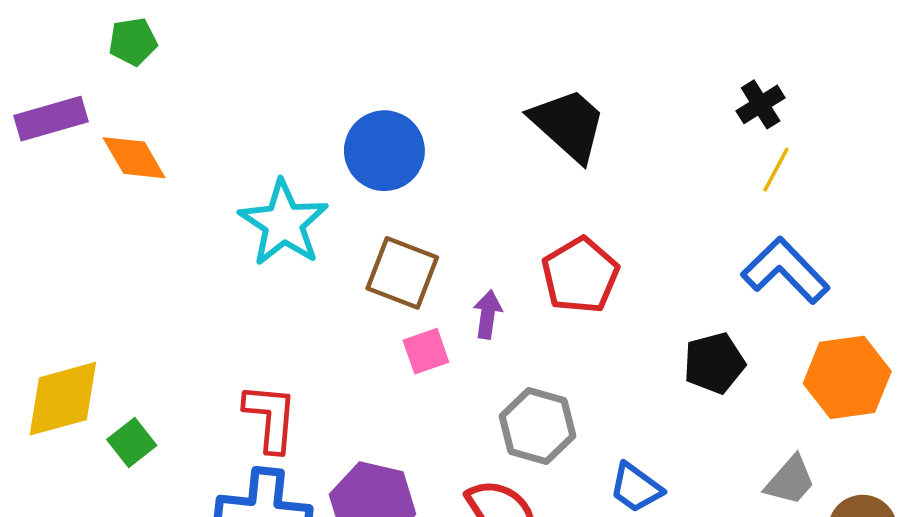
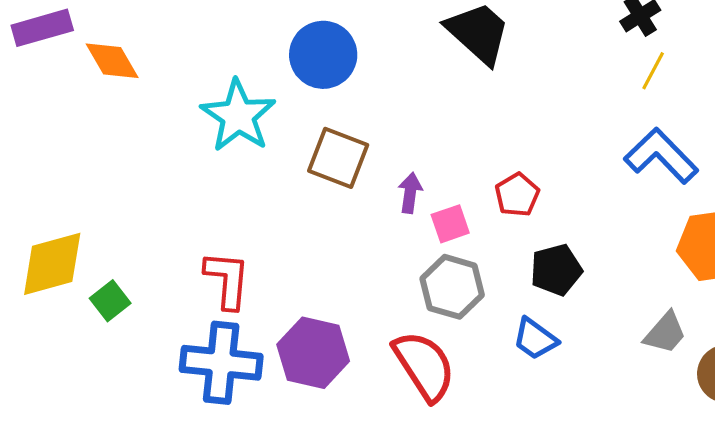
red pentagon: (580, 275) -> (517, 195), moved, size x0.7
pink square: (426, 351) -> (450, 224), moved
black pentagon: (714, 363) -> (556, 270), moved

